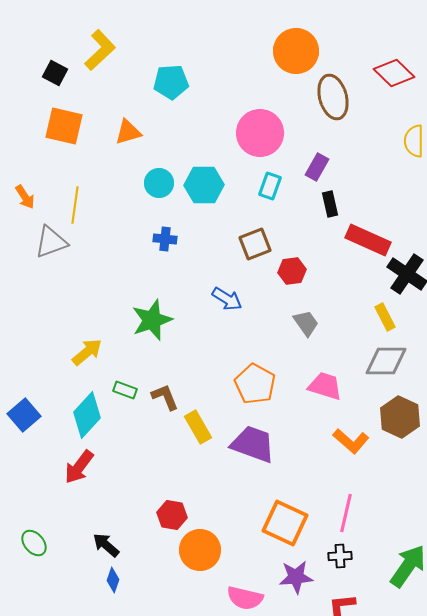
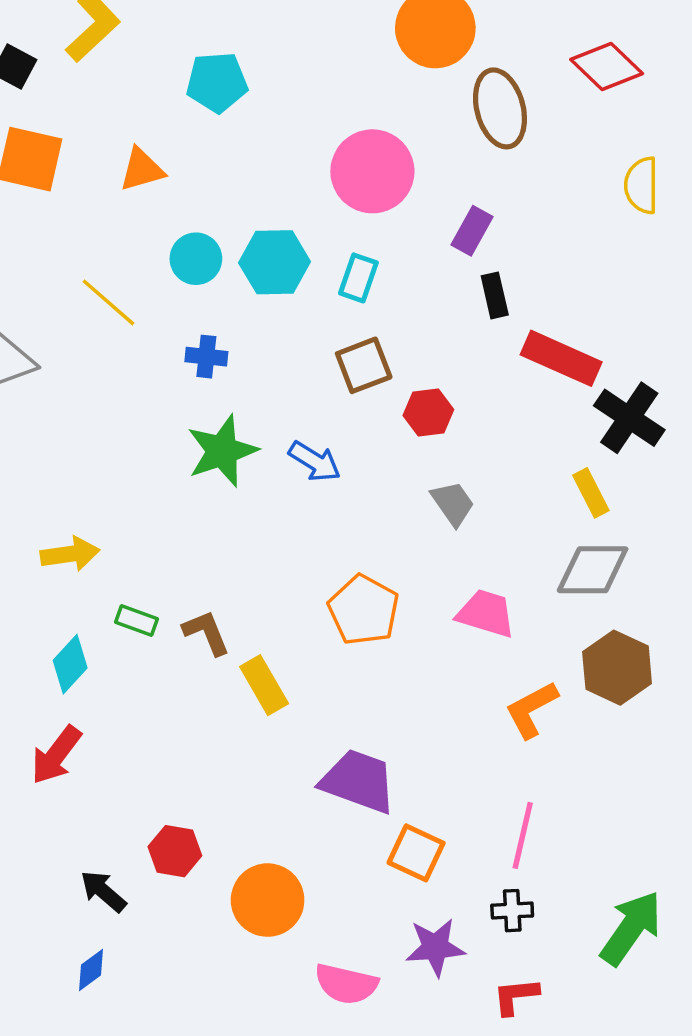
cyan rectangle: (270, 186) -> (358, 278), moved
yellow line: (75, 205) -> (109, 302), moved, turned -57
green star: (152, 320) -> (222, 451), moved
yellow arrow: (87, 352) -> (70, 554), turned 32
cyan diamond: (87, 415) -> (70, 664), size x0.7
orange L-shape: (351, 441) -> (531, 710), turned 111
purple trapezoid: (253, 444) -> (358, 781), moved
red hexagon: (172, 515) -> (175, 851), moved
orange square: (285, 523) -> (416, 853), size x0.7
blue diamond: (113, 580) -> (91, 970), moved, turned 35

